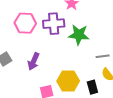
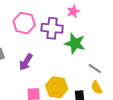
gray line: (103, 56) -> (95, 69), turned 32

